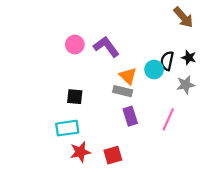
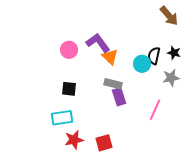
pink circle: (75, 45) -> (69, 50), moved
orange triangle: (128, 76) -> (110, 57), moved
purple rectangle: (130, 116) -> (119, 97), moved

